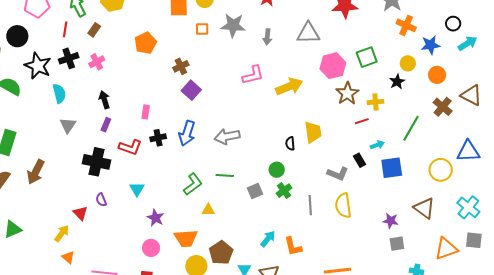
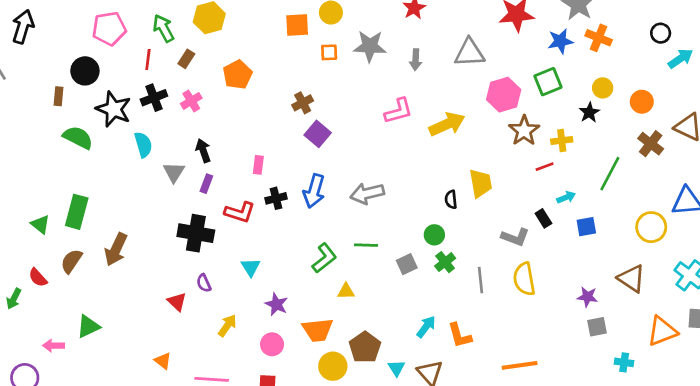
orange pentagon: (145, 43) -> (238, 75), moved
blue star: (431, 45) -> (560, 41), moved
gray triangle: (68, 125) -> (174, 172), moved
blue square: (392, 168) -> (586, 227), size x0.7
yellow arrow: (62, 233) -> (227, 326), moved

